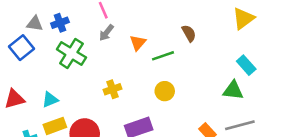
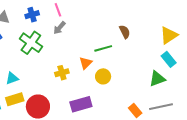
yellow triangle: (243, 18) -> (169, 35), moved
blue cross: (60, 23) -> (32, 15), moved
orange triangle: (138, 43) -> (86, 63), moved
green triangle: (233, 90) -> (157, 79), turned -30

